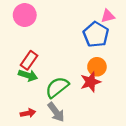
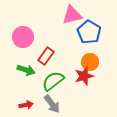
pink circle: (25, 15) -> (23, 37), moved
pink triangle: (108, 16) -> (72, 15), moved, size x1.5
red rectangle: (29, 60) -> (46, 56), moved

